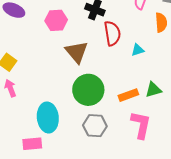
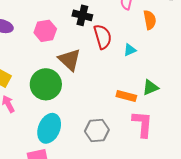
green circle: (88, 90) -> (46, 84), moved
orange rectangle: (128, 95) -> (126, 96), turned 42
cyan ellipse: (48, 118) -> (49, 128), turned 36

